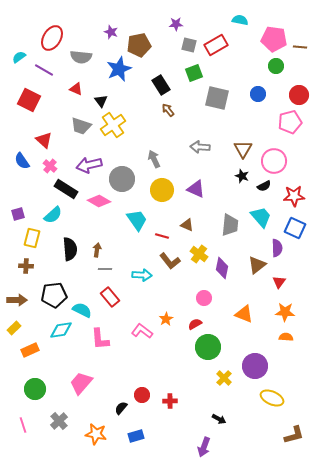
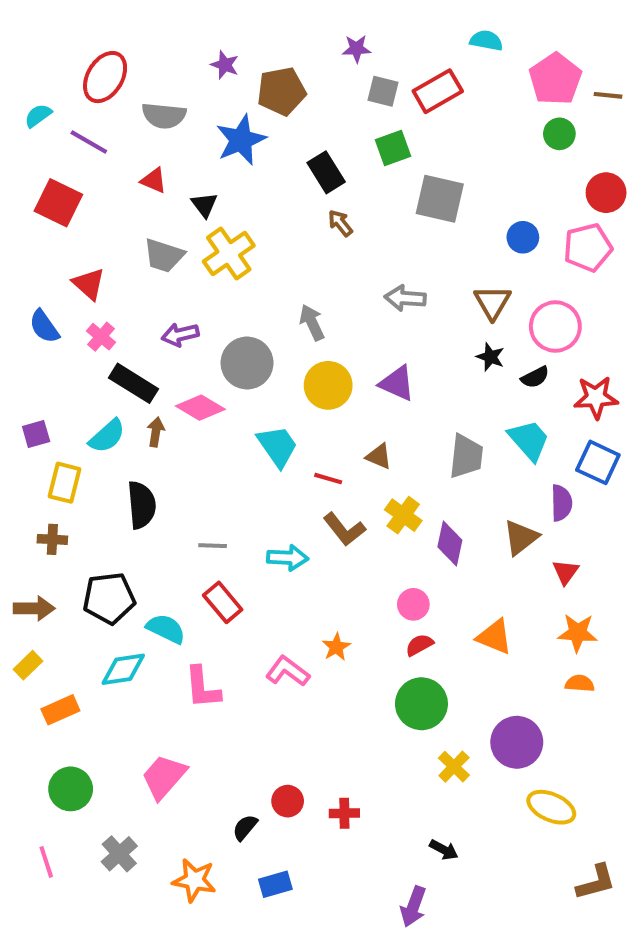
pink pentagon: (274, 39) -> (555, 79), turned 30
blue circle: (258, 94) -> (523, 237), moved
purple arrow: (89, 165) -> (180, 335), size x0.7
brown arrow: (97, 250) -> (156, 432), moved
red semicircle: (195, 324) -> (419, 645), moved

